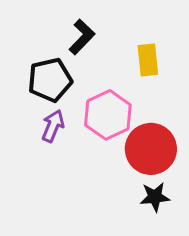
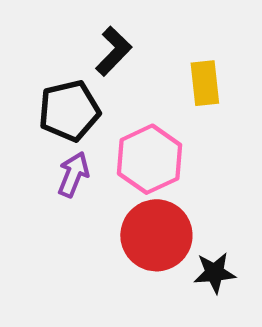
red circle: (151, 149) -> (156, 235), moved

